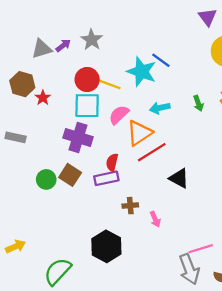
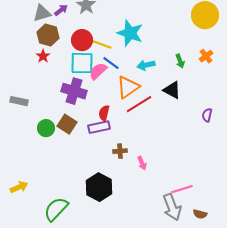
blue line: (161, 60) -> (111, 63), moved
brown hexagon: (22, 84) -> (48, 35), moved
pink semicircle: (119, 115) -> (98, 71), moved
gray rectangle: (16, 137) -> (19, 101), moved
black triangle: (179, 178) -> (172, 90), moved

